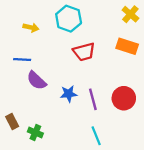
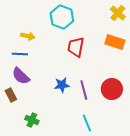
yellow arrow: (31, 27) -> (28, 36), moved
red trapezoid: (84, 52) -> (76, 47), turned 115
purple semicircle: (36, 81) -> (21, 76), moved
brown rectangle: (12, 121) -> (11, 95), moved

